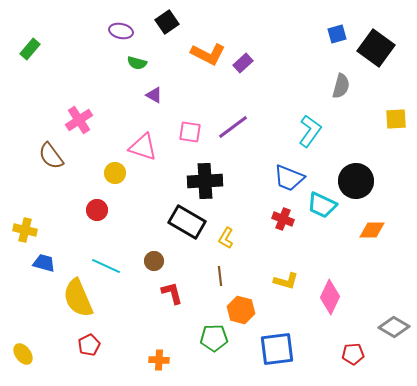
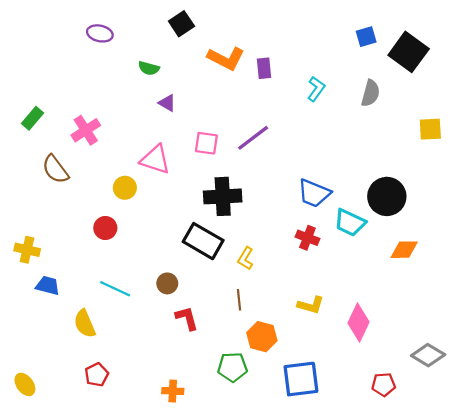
purple ellipse: (121, 31) -> (100, 33), moved
green rectangle: (30, 49) -> (33, 118), moved
purple rectangle: (243, 63) -> (264, 68), turned -54
cyan L-shape: (310, 131) -> (316, 89), moved, size x0.7
yellow semicircle: (78, 298) -> (85, 324), size x0.7

